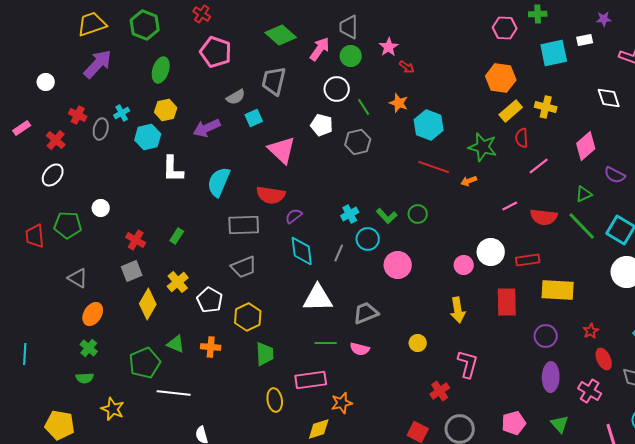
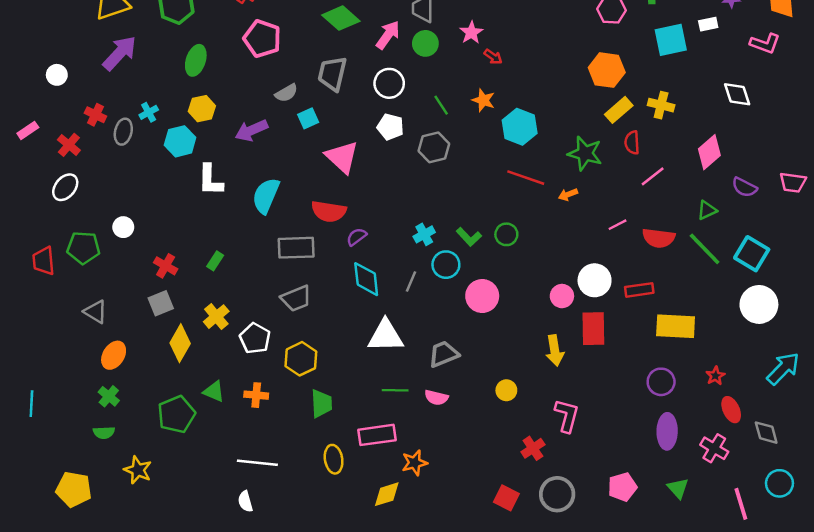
white circle: (337, 89) -> (389, 83), moved
red rectangle: (507, 302) -> (593, 329), moved
white line: (174, 393) -> (257, 463), moved

